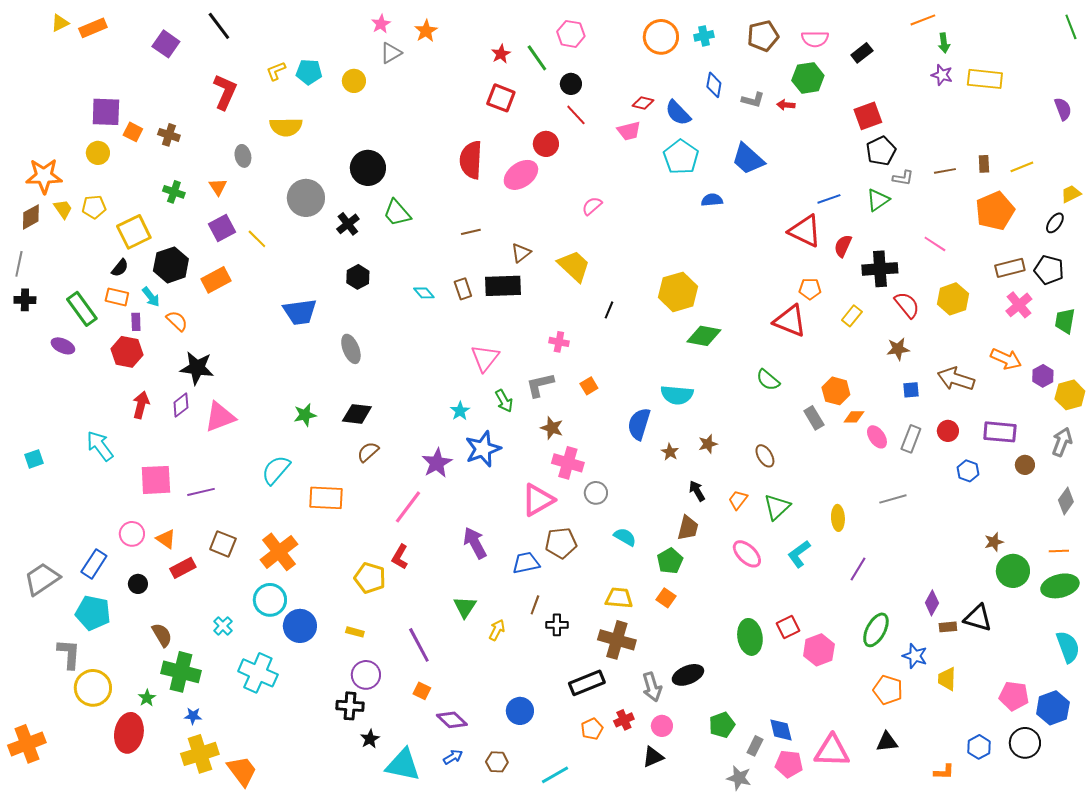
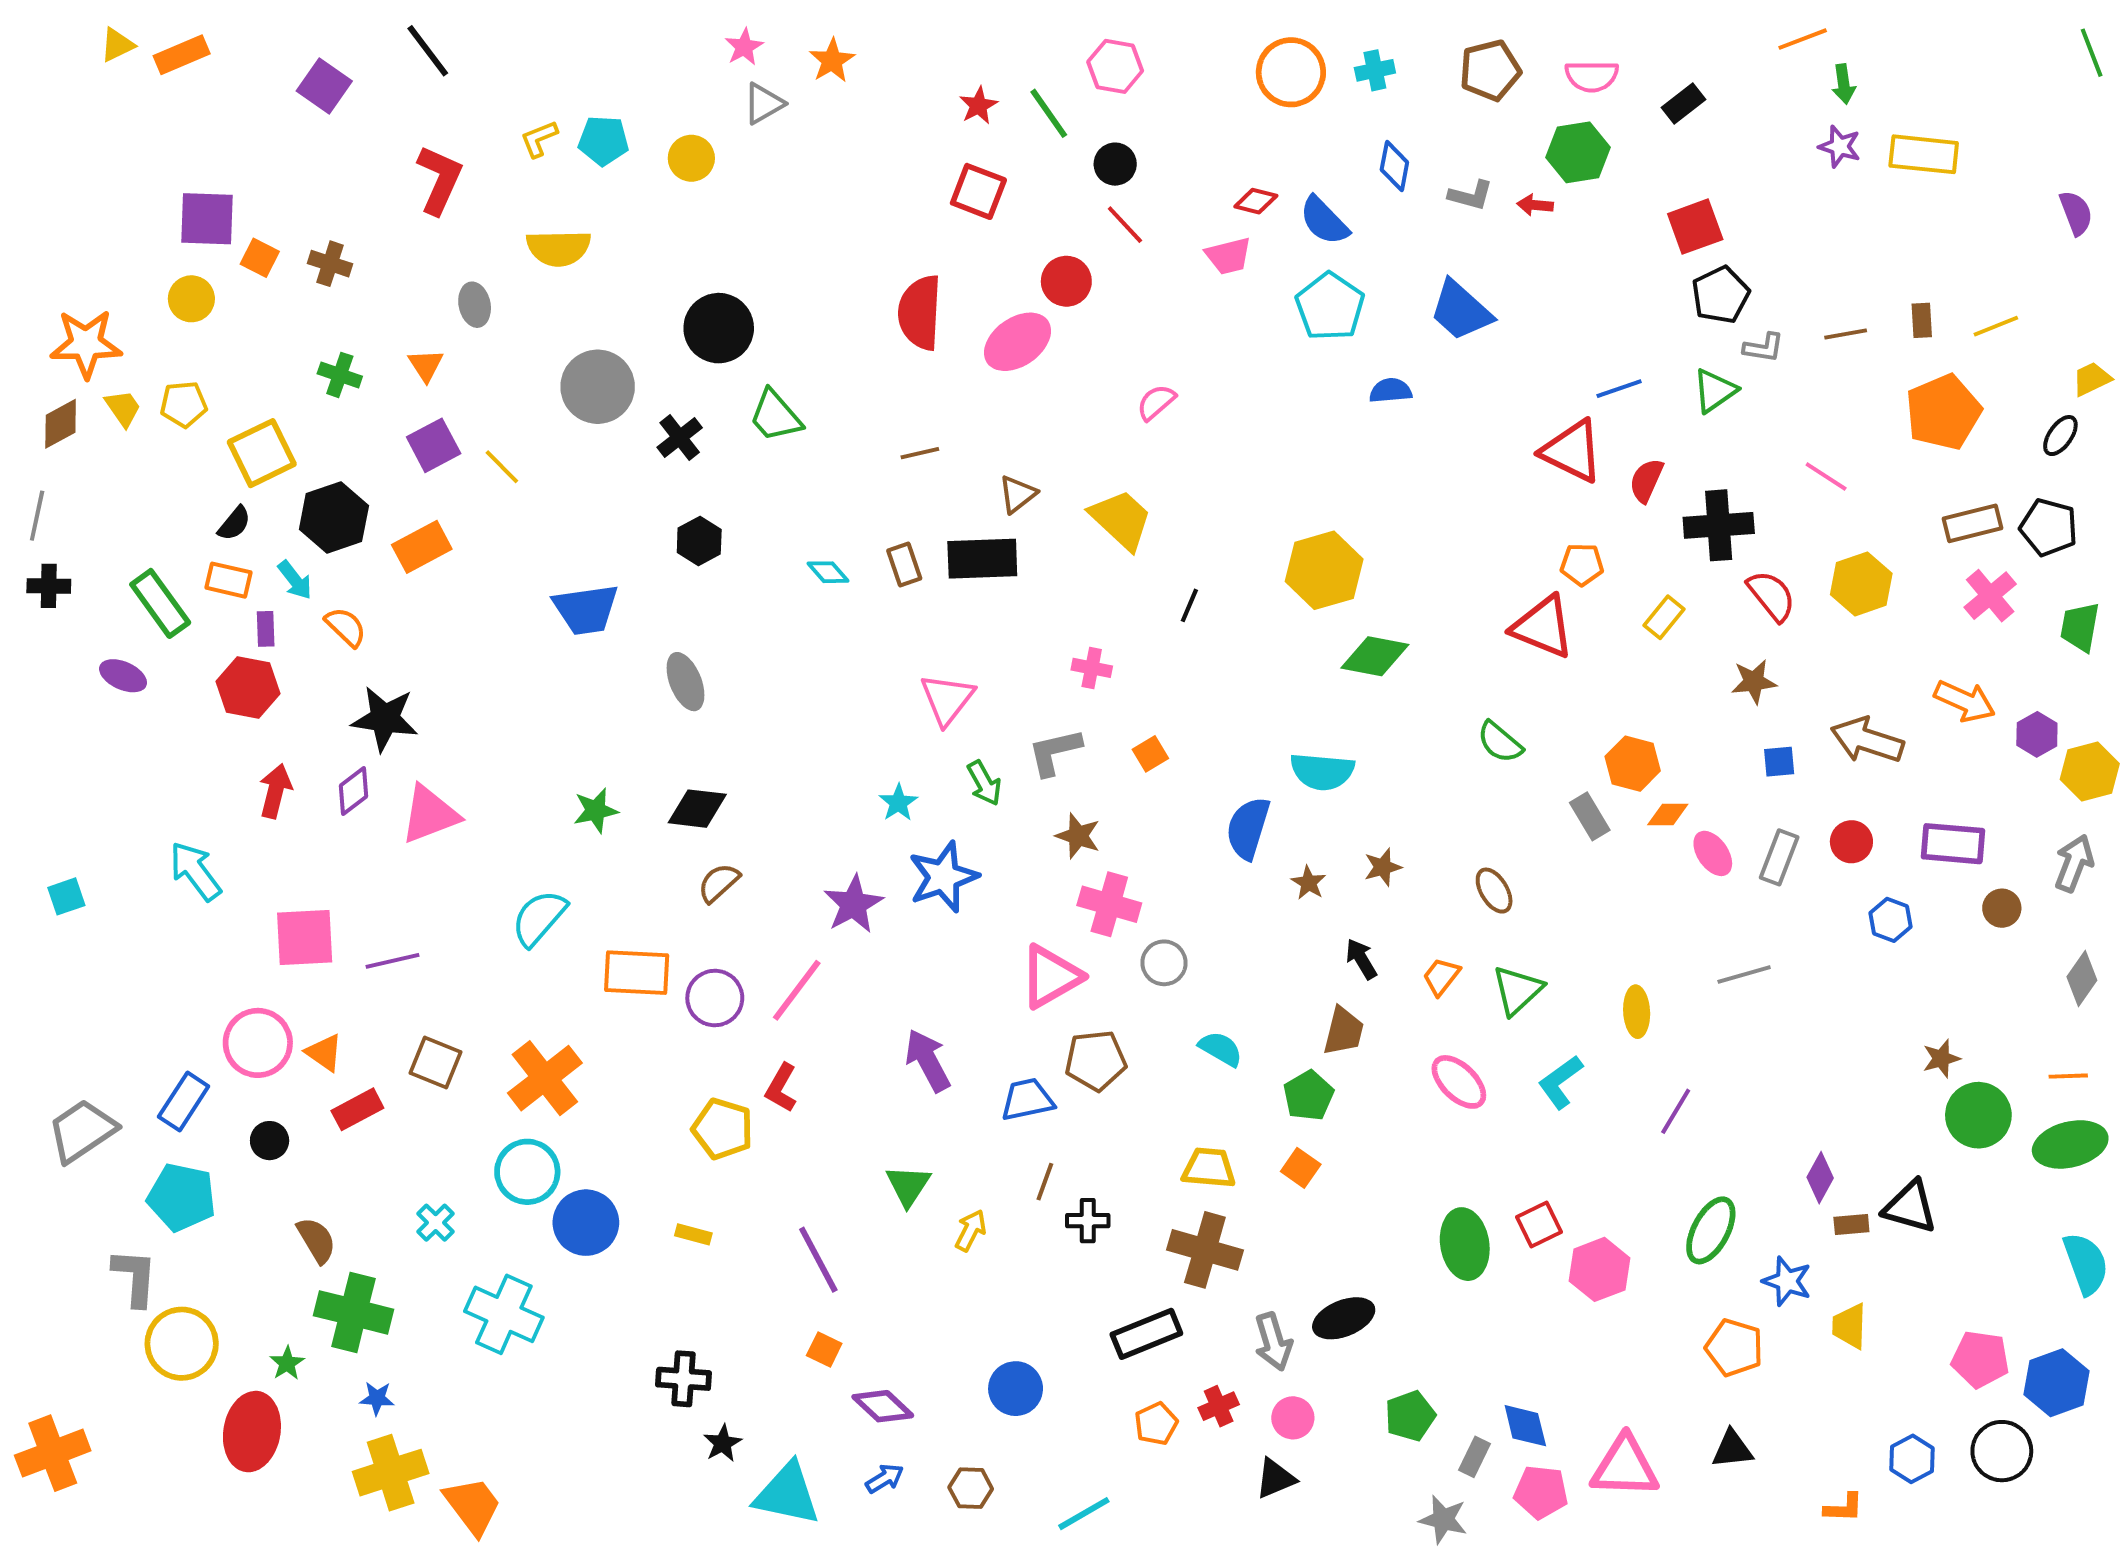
pink circle: (132, 534) -> (258, 1043), size x1.4
purple circle: (366, 675) -> (715, 998), moved

